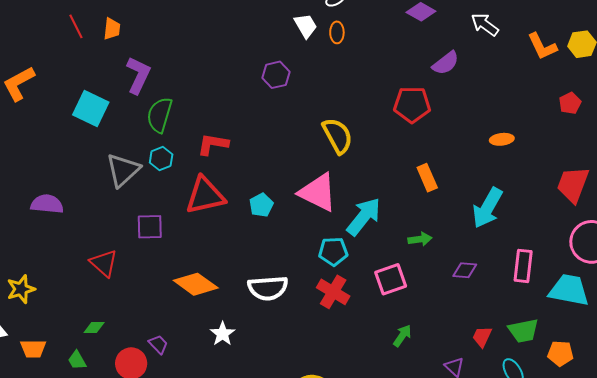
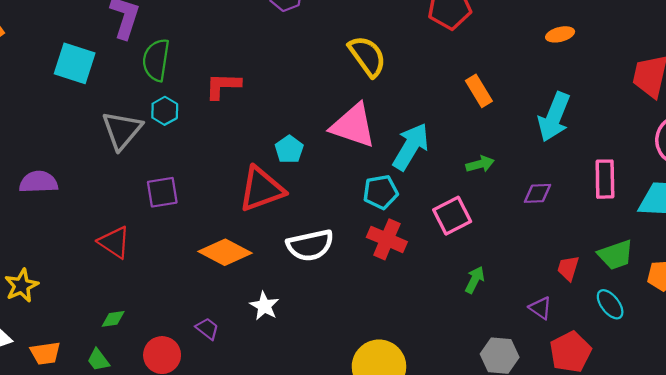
red triangle: (205, 196) -> (261, 189), moved
purple trapezoid: (158, 344) -> (207, 329), moved

